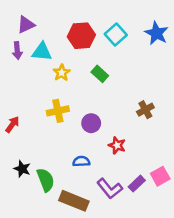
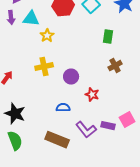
green rectangle: (100, 74) -> (108, 37), moved, turned 56
black star: (22, 169) -> (15, 114), size x1.5
green semicircle: (46, 180) -> (15, 141), moved
purple rectangle: (137, 184) -> (108, 126), turned 56

